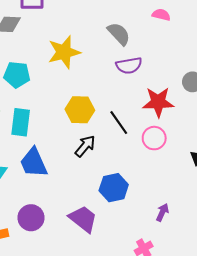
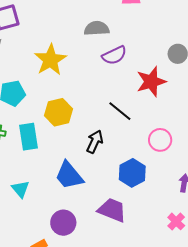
gray semicircle: (119, 34) -> (97, 28), turned -35
yellow hexagon: (80, 110) -> (58, 112), moved
pink circle: (154, 138) -> (160, 140), moved
blue trapezoid: (34, 163) -> (69, 175), moved

